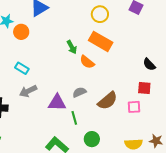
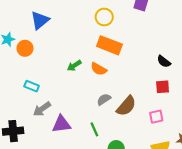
green arrow: (72, 47) -> (74, 66), moved, turned 96
gray semicircle: (79, 92) -> (104, 99), moved
purple triangle: (57, 103) -> (61, 124), moved
pink square: (134, 107) -> (156, 117), moved

